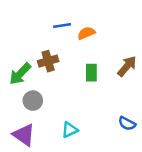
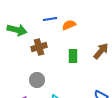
green arrow: (20, 74) -> (17, 30), moved, turned -120
gray circle: (33, 101) -> (37, 80), moved

